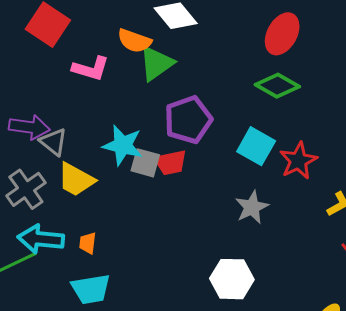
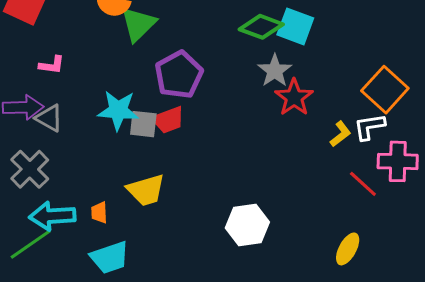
pink L-shape: (91, 69) -> (52, 65), moved, size x0.7
cyan square: (256, 146) -> (295, 26), moved
yellow trapezoid: (76, 180) -> (146, 190), moved, turned -36
gray star: (252, 207) -> (275, 71), moved

